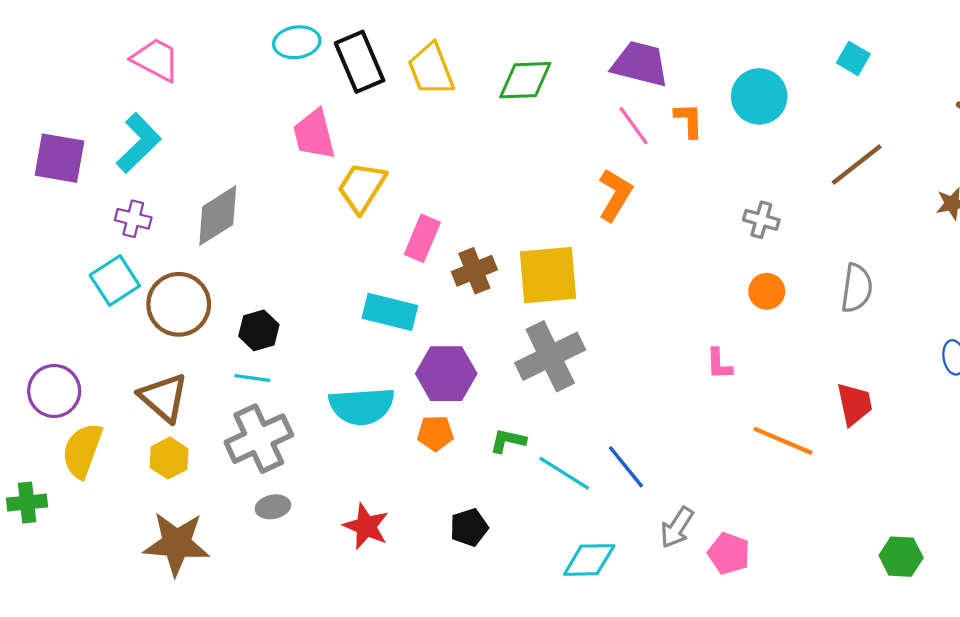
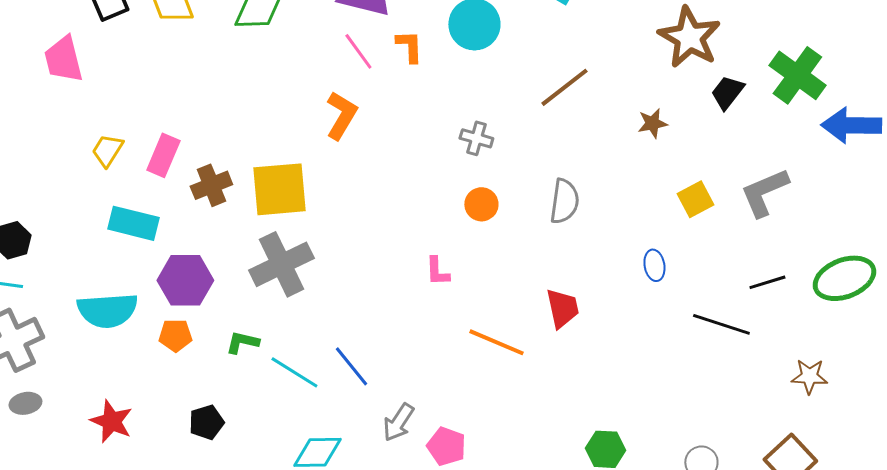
yellow trapezoid: (362, 187) -> (107, 150), moved, size x0.7

